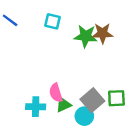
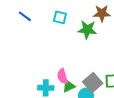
brown star: (102, 33) -> (102, 13), moved

